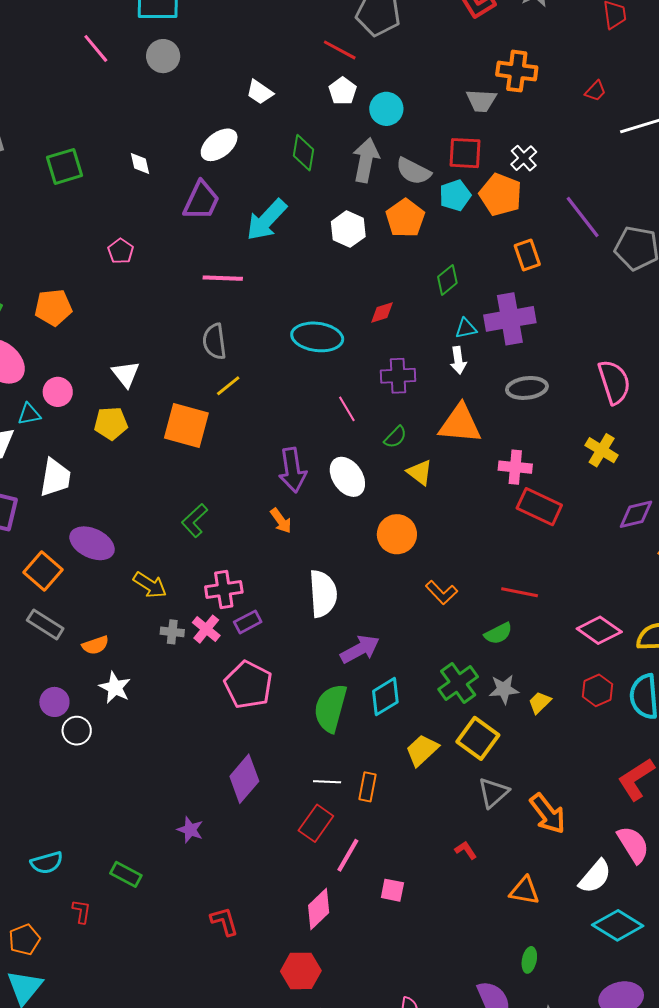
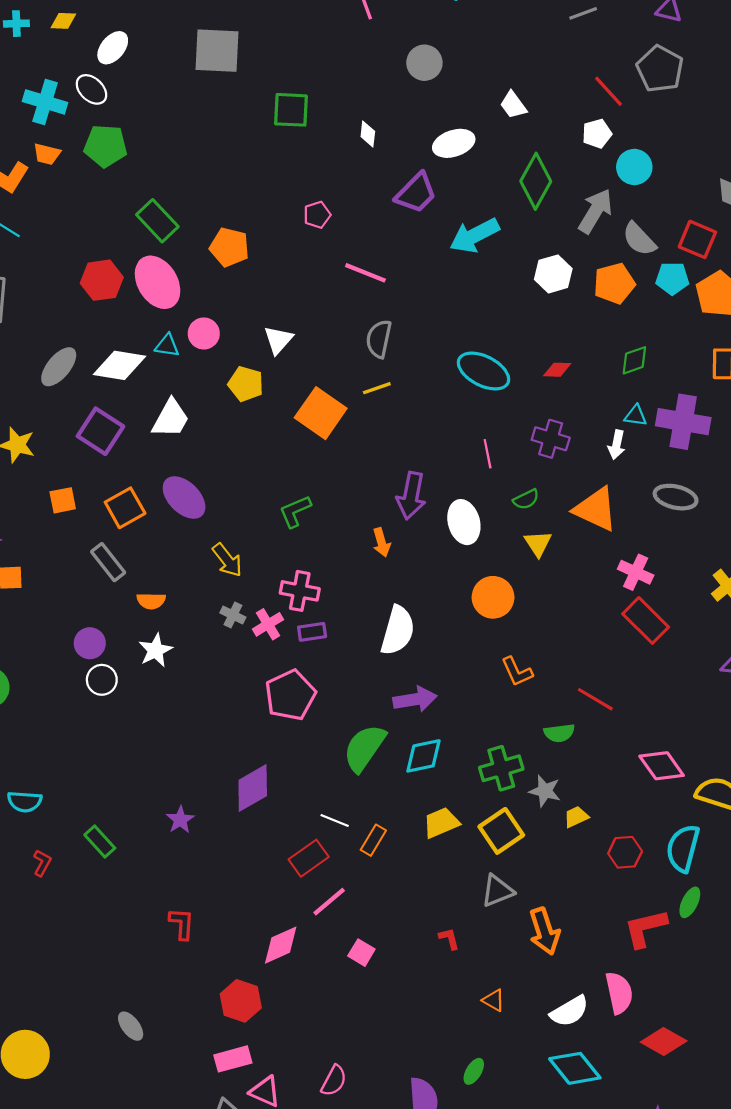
gray circle: (163, 56) -> (424, 63), moved
green diamond: (304, 153) -> (536, 181), size x1.4
pink line: (223, 278) -> (365, 273), moved
red hexagon: (597, 690) -> (625, 852), moved
orange triangle: (524, 891) -> (494, 1000), size x0.7

